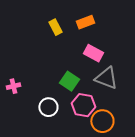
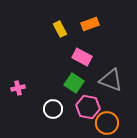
pink rectangle: (93, 53) -> (82, 57), moved

